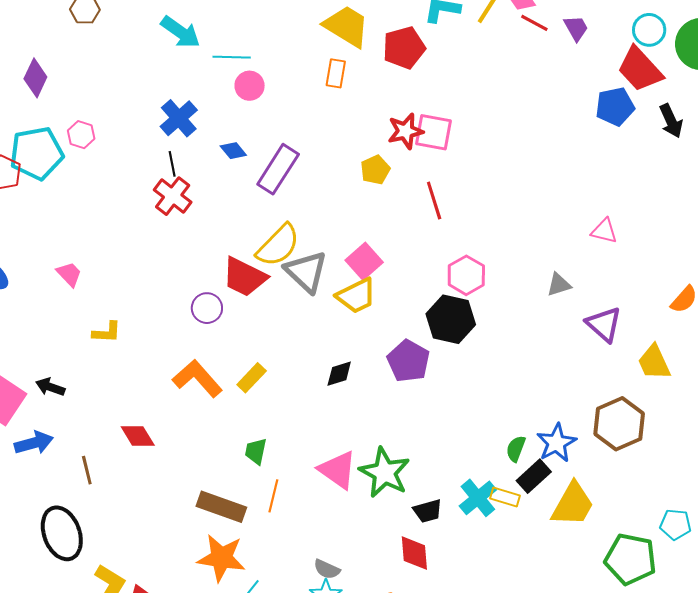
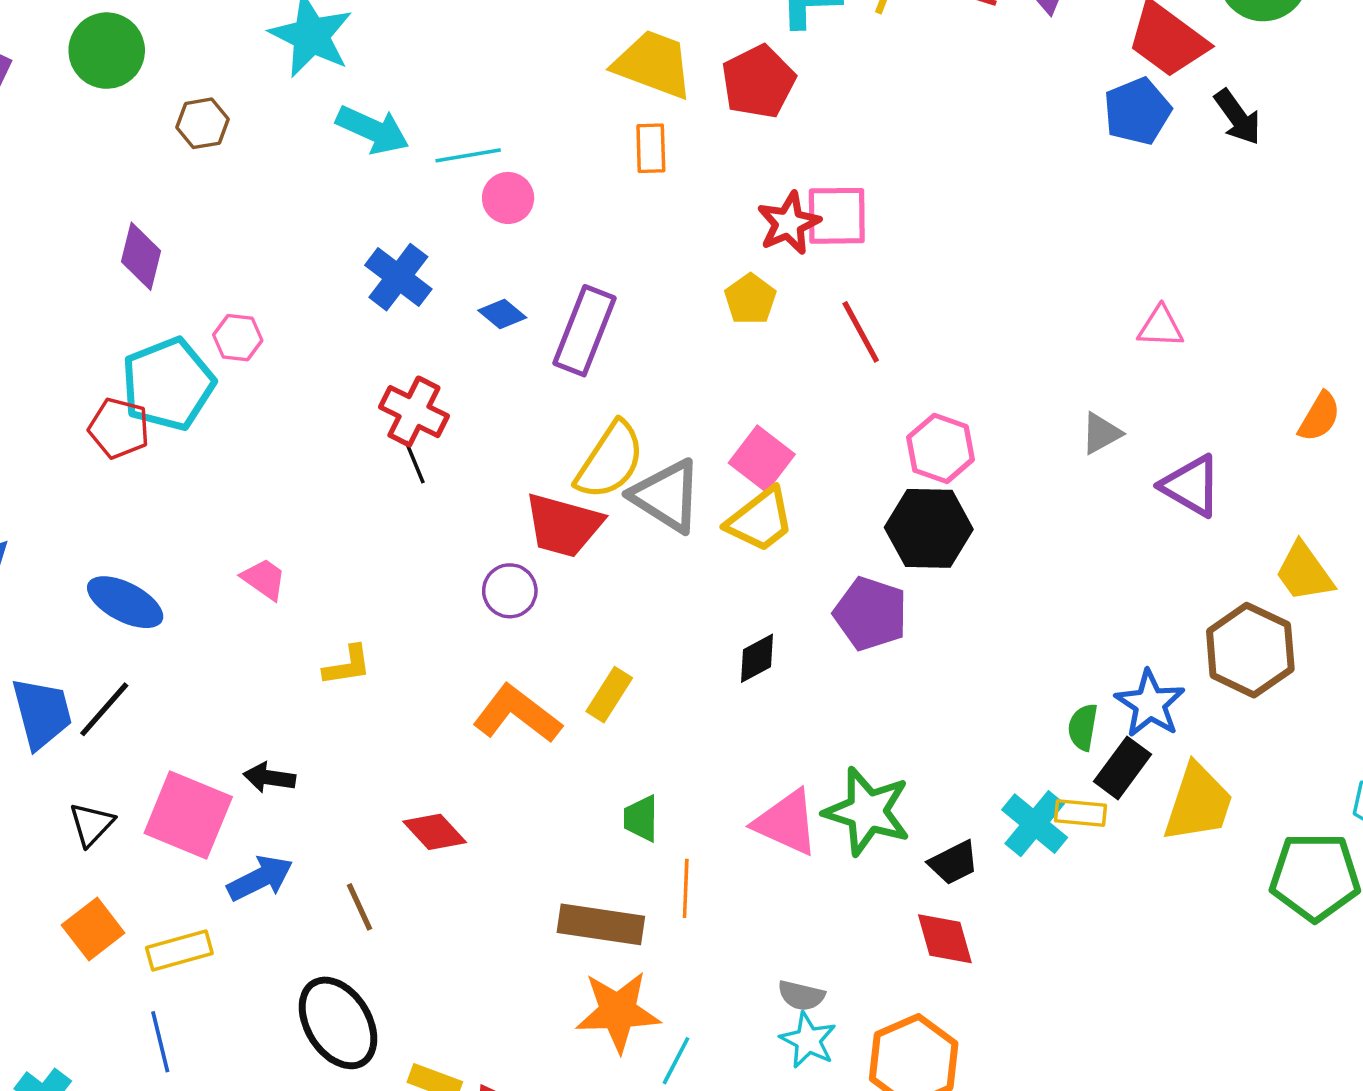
black line: (172, 164) -> (415, 462), moved
yellow trapezoid: (654, 362) -> (1304, 572), moved

